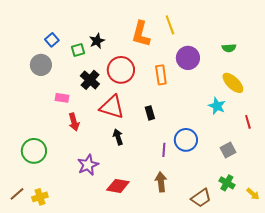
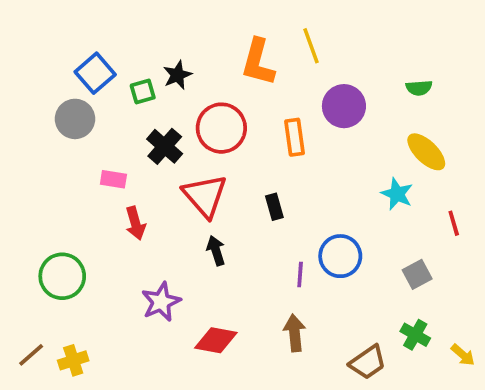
blue square: (52, 40) -> (95, 73), size x1.5
red triangle: (112, 107) -> (205, 196), turned 32

